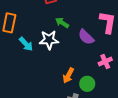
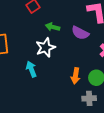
cyan arrow: (26, 44) -> (31, 69), moved, turned -140

